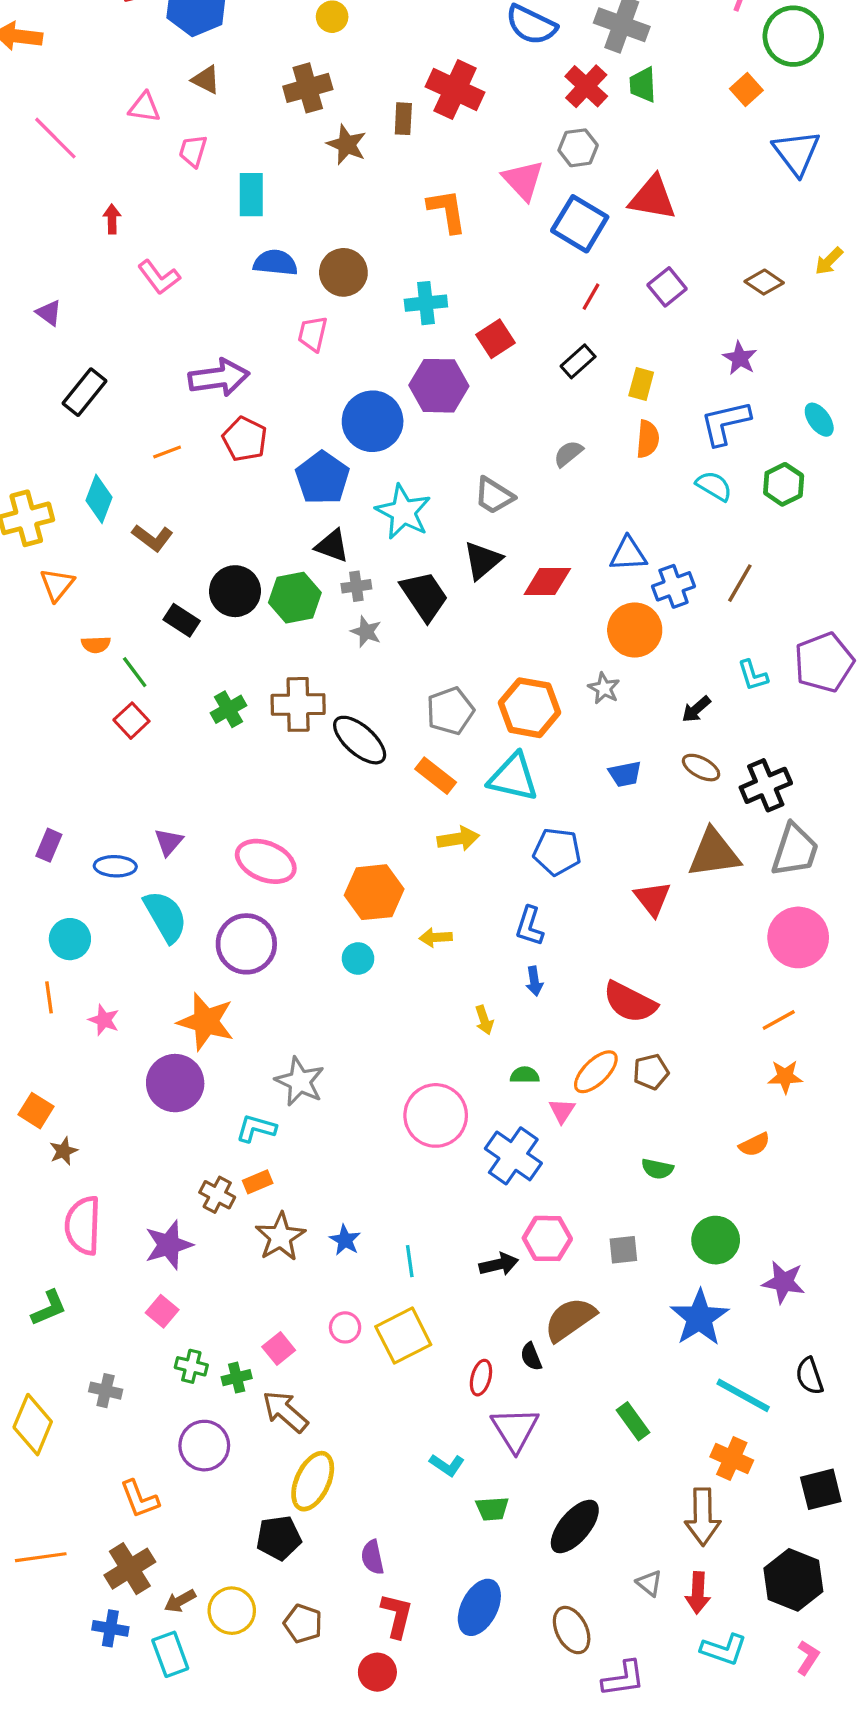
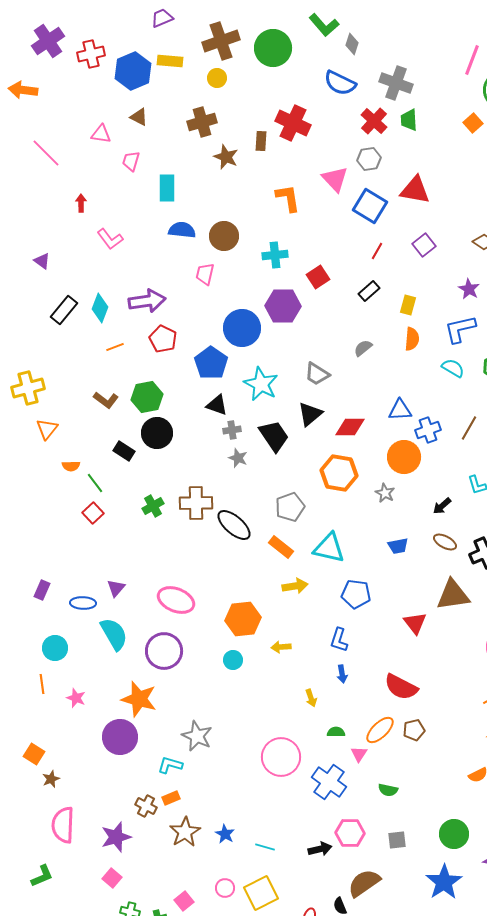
cyan diamond: (99, 499) -> (100, 308), moved
green hexagon: (295, 598) -> (147, 397), moved
orange hexagon: (530, 708) -> (339, 473), moved
green semicircle: (657, 1169) -> (388, 790), moved
cyan line: (410, 1261) -> (265, 847), turned -66

